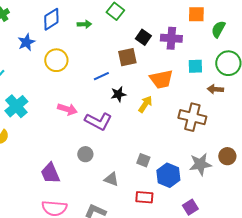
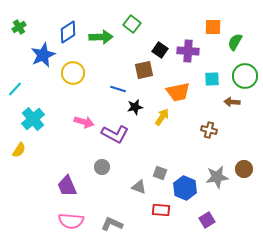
green arrow: (84, 24) -> (101, 37), size x1.6
blue star: (26, 42) -> (43, 55), size x1.4
blue line: (101, 76) -> (118, 89), turned 42
brown cross: (192, 117) -> (209, 130), size x0.6
gray triangle: (111, 179) -> (139, 187), moved

